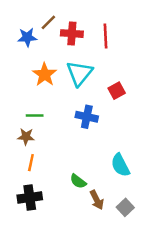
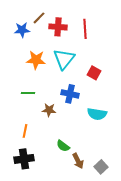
orange star: (45, 75) -> (36, 60), turned -30
red square: (117, 91) -> (94, 73), turned -32
brown star: (26, 137) -> (49, 110), moved
cyan semicircle: (120, 165) -> (97, 114), moved, turned -54

